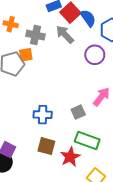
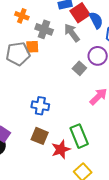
gray square: (78, 112) -> (79, 68), moved, turned -32
green rectangle: (87, 140) -> (79, 136), turned 40

